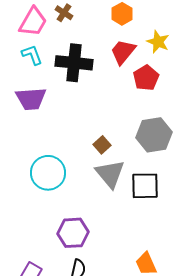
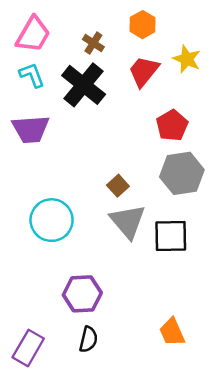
brown cross: (64, 13) -> (93, 43), moved
black cross: (74, 63) -> (84, 85), turned 33
red pentagon: (146, 78) -> (172, 125), moved

